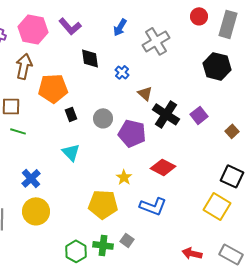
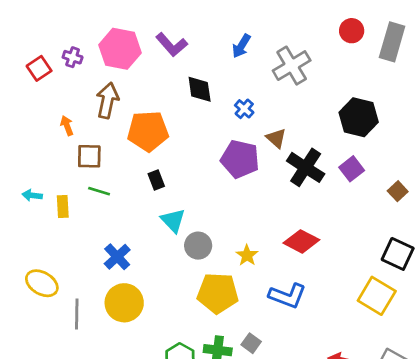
black hexagon: (217, 66) -> (359, 117), moved
black rectangle: (71, 114) -> (156, 180), moved
gray circle: (103, 118) -> (198, 246), moved
purple pentagon: (132, 133) -> (240, 159), moved

